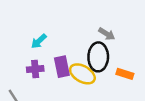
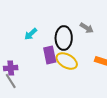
black ellipse: (98, 57) -> (64, 38), moved
purple cross: (35, 69) -> (11, 68), moved

